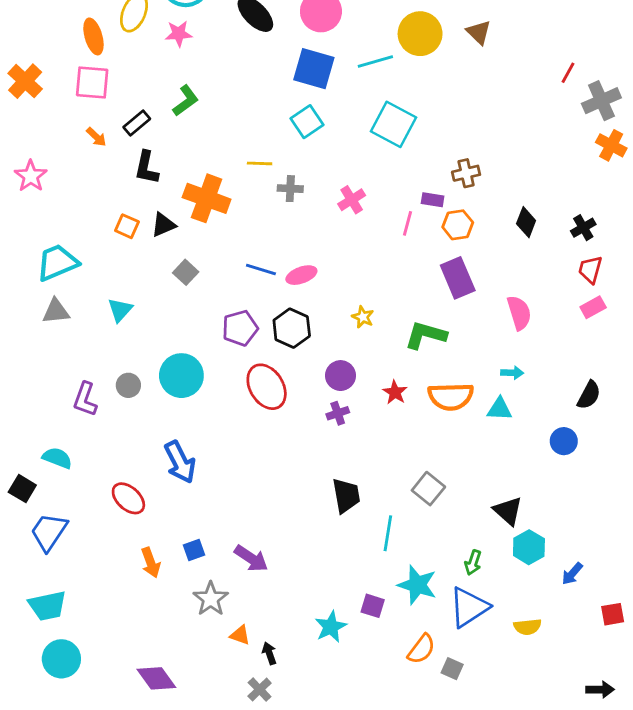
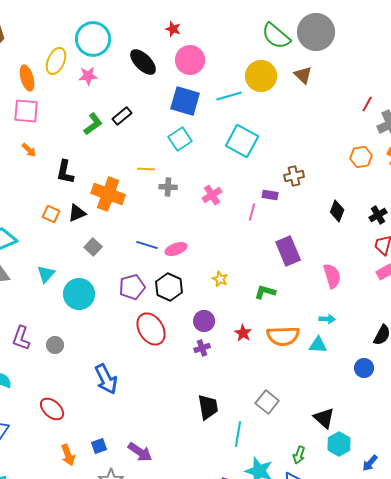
black rectangle: (137, 123) -> (122, 116), moved
orange hexagon: (458, 225) -> (361, 157), moved
green L-shape: (426, 335) -> (265, 292), size x0.7
cyan circle: (181, 376) -> (79, 294), moved
gray circle: (128, 385) -> (55, 345), moved
blue arrow: (180, 462) -> (106, 379), moved

